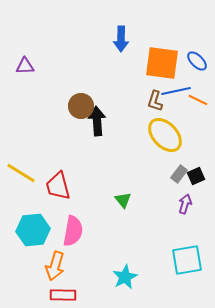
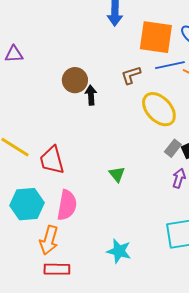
purple triangle: (25, 66) -> (14, 54), moved
brown L-shape: (155, 101) -> (131, 75), moved, turned 55
black arrow: (97, 121) -> (91, 95), size x0.7
cyan star: (125, 277) -> (119, 251), turned -30

